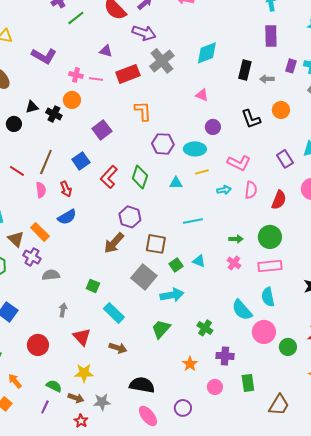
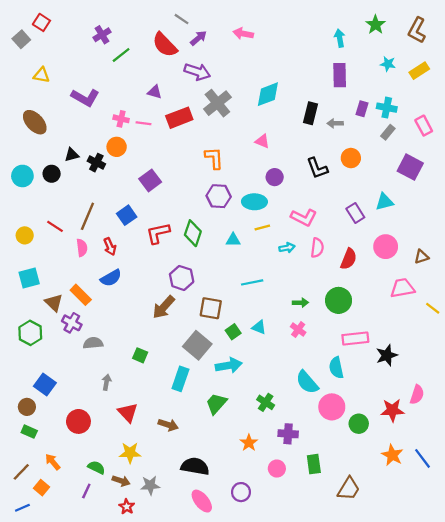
orange L-shape: (143, 111) -> (214, 158), moved
red L-shape: (109, 177) -> (158, 233), turned 35
pink rectangle: (270, 266) -> (355, 339), moved
cyan rectangle: (114, 313) -> (180, 379), moved, turned 65

